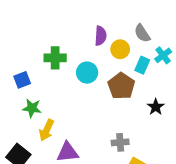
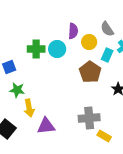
cyan circle: (87, 73) -> (57, 49), moved
yellow arrow: (47, 130) -> (29, 108), turned -36
gray cross: (120, 142) -> (89, 118), size x1.5

